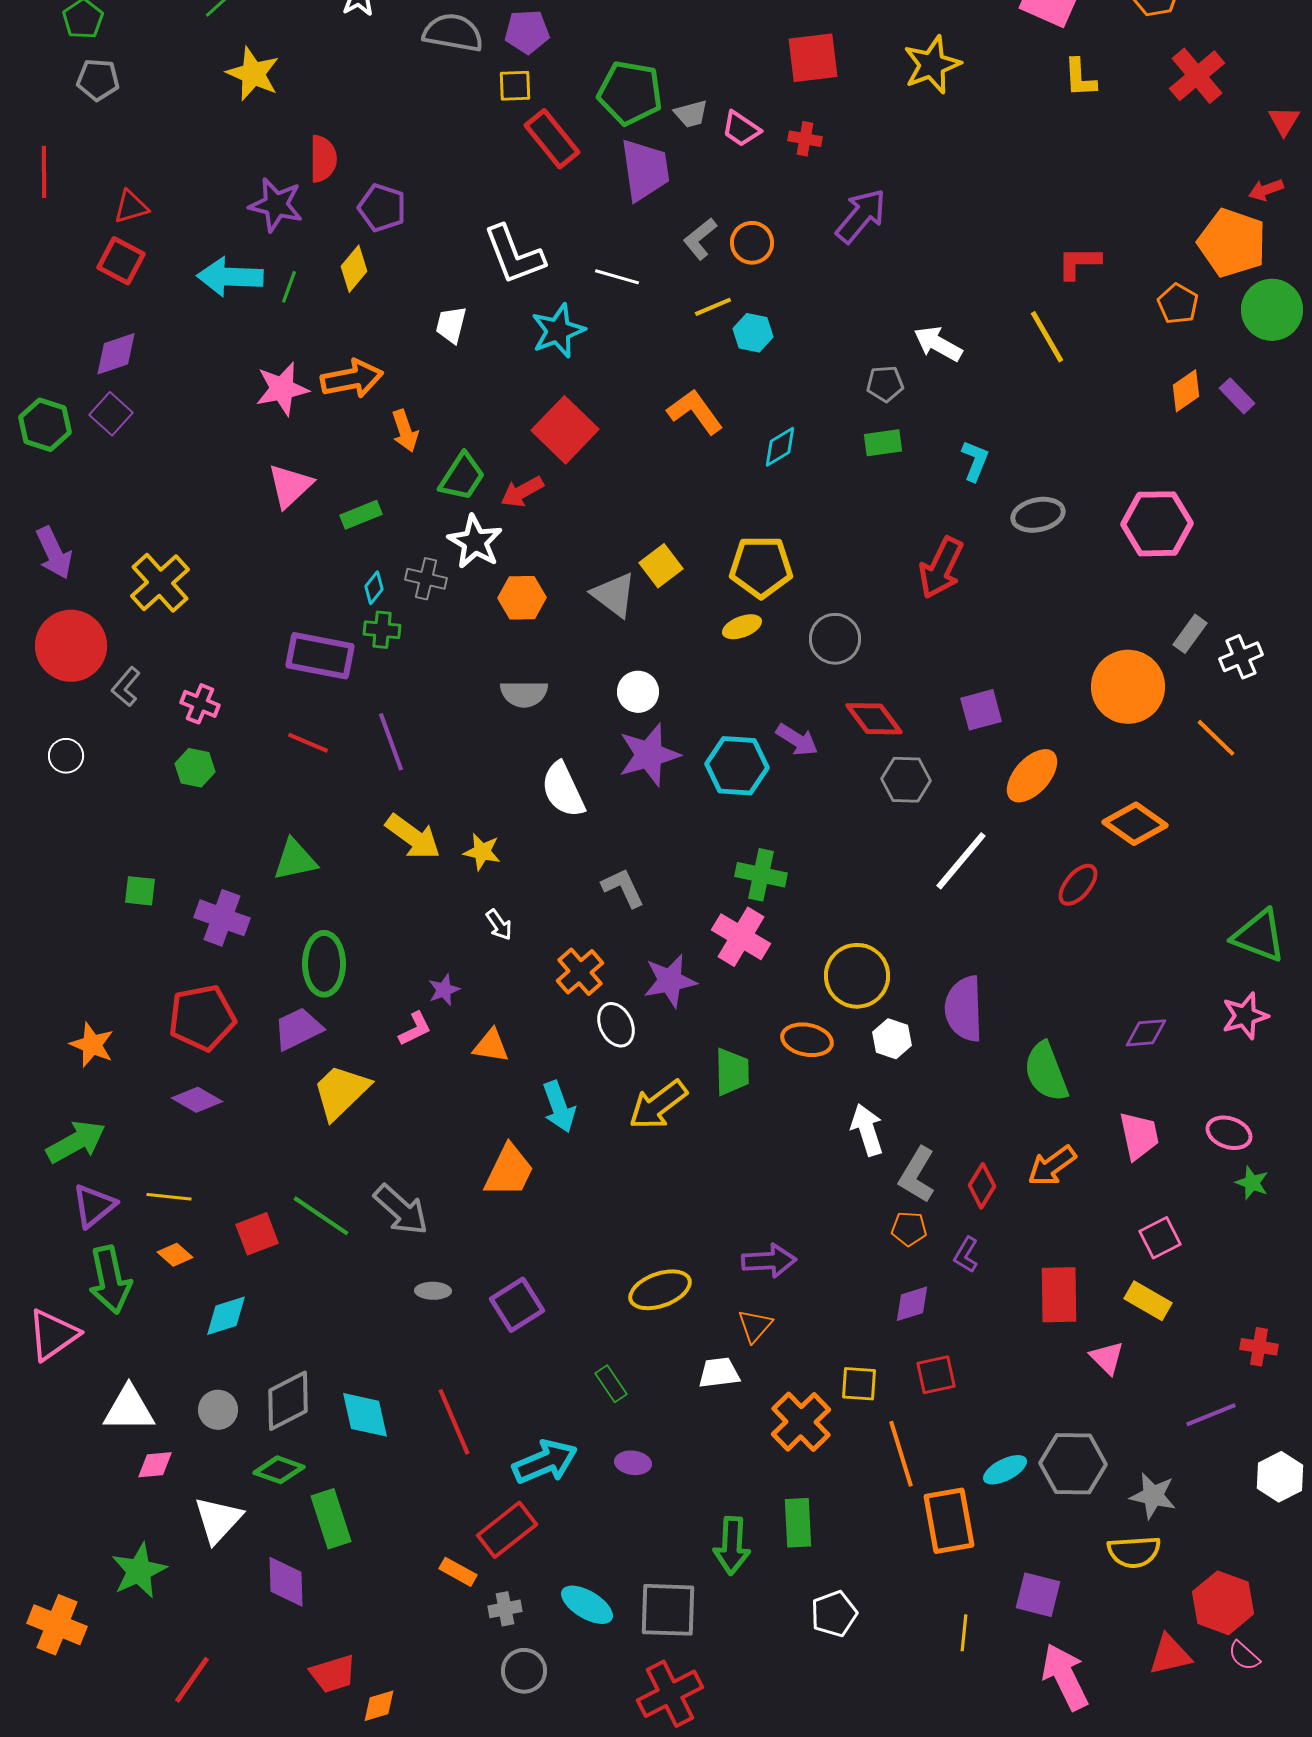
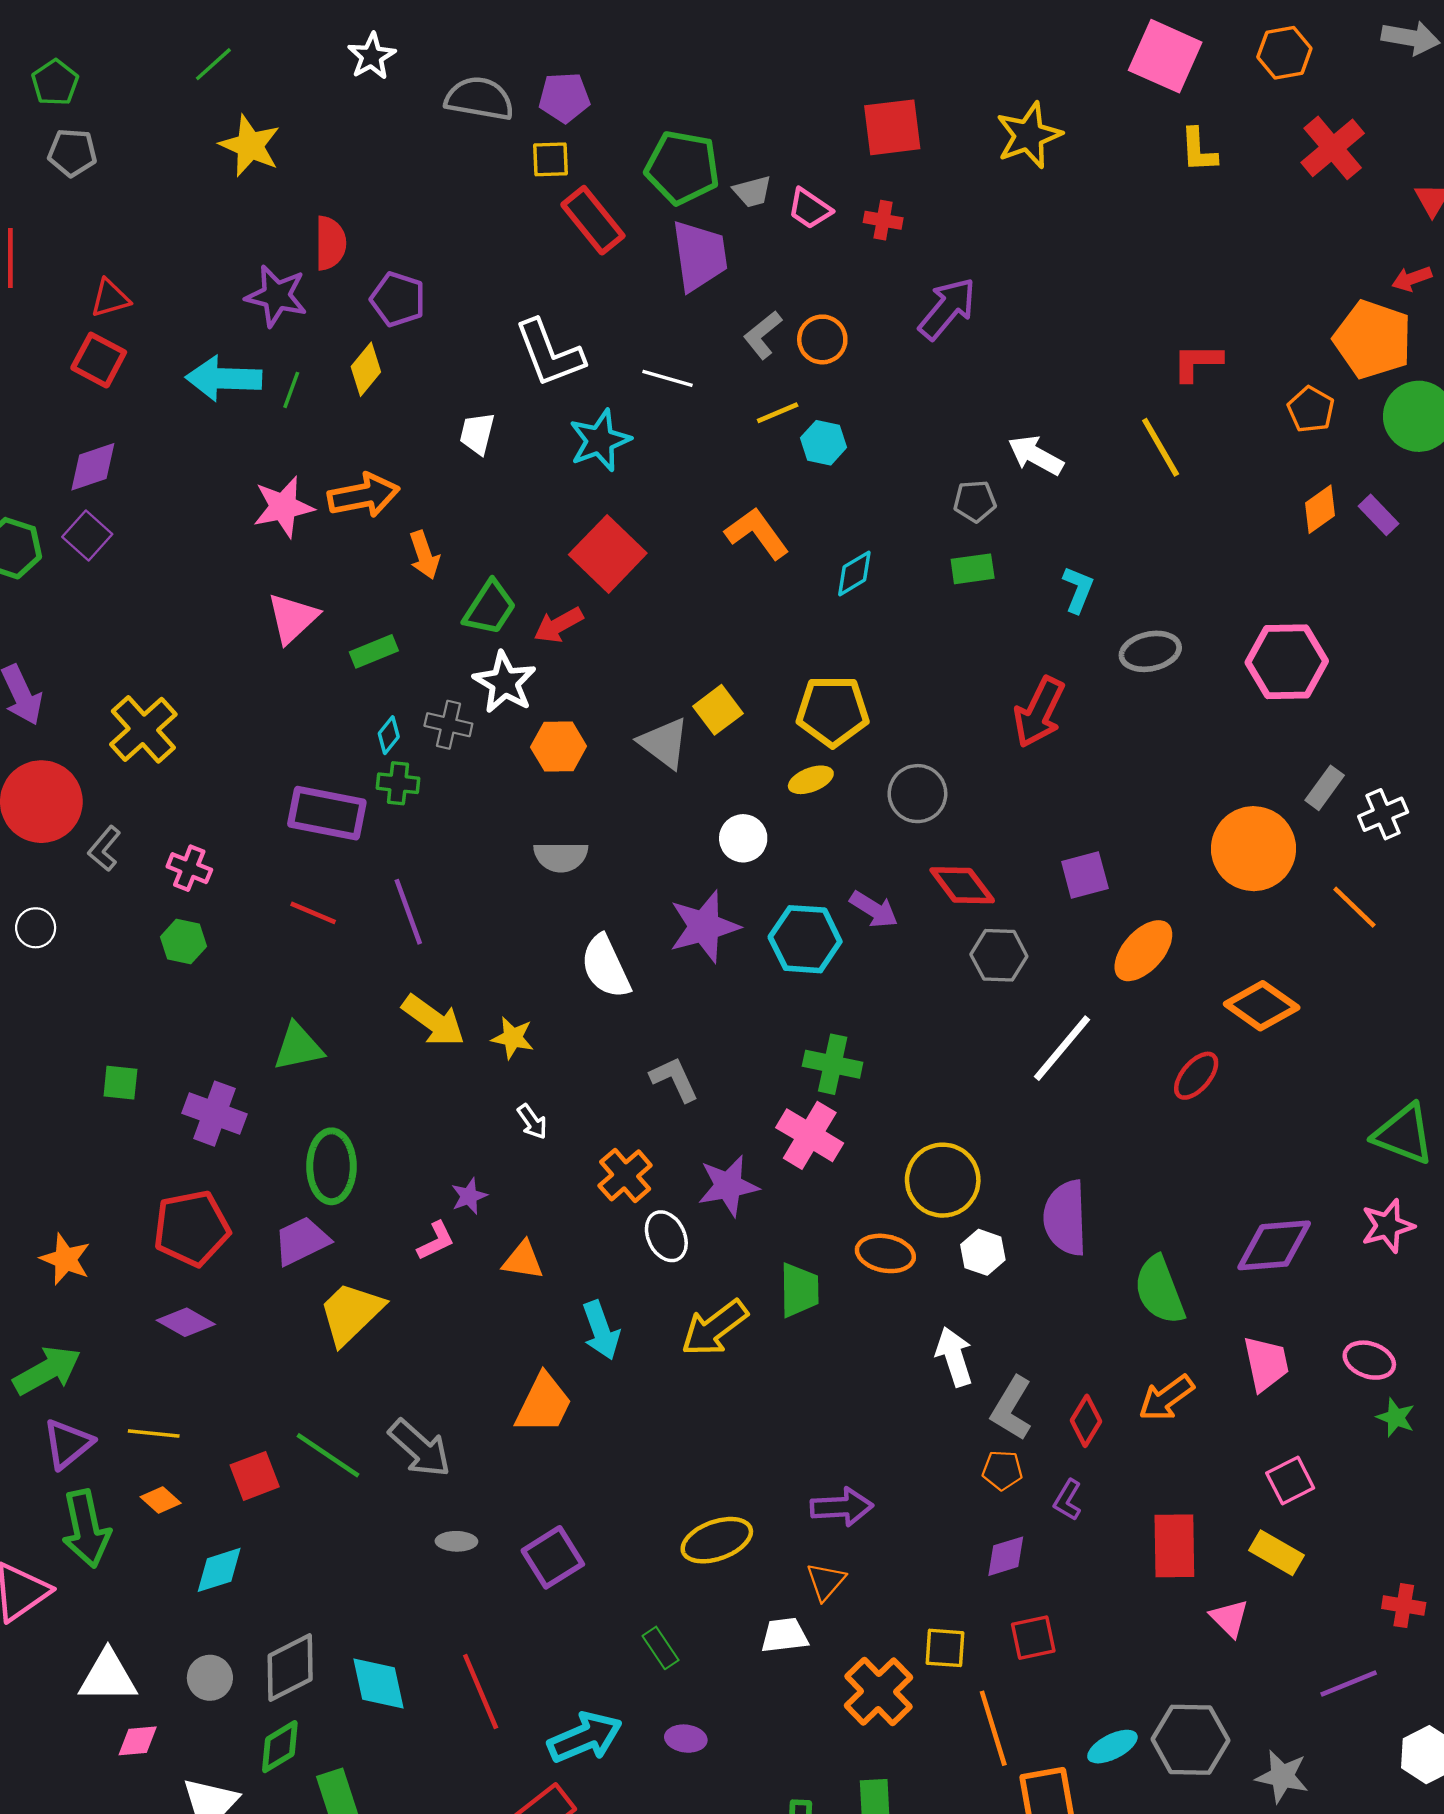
white circle: (638, 692) -> (743, 838), moved
purple diamond: (1146, 1033) -> (1274, 1245), size x1.6
green diamond: (279, 1470) -> (280, 1747), turned -51

